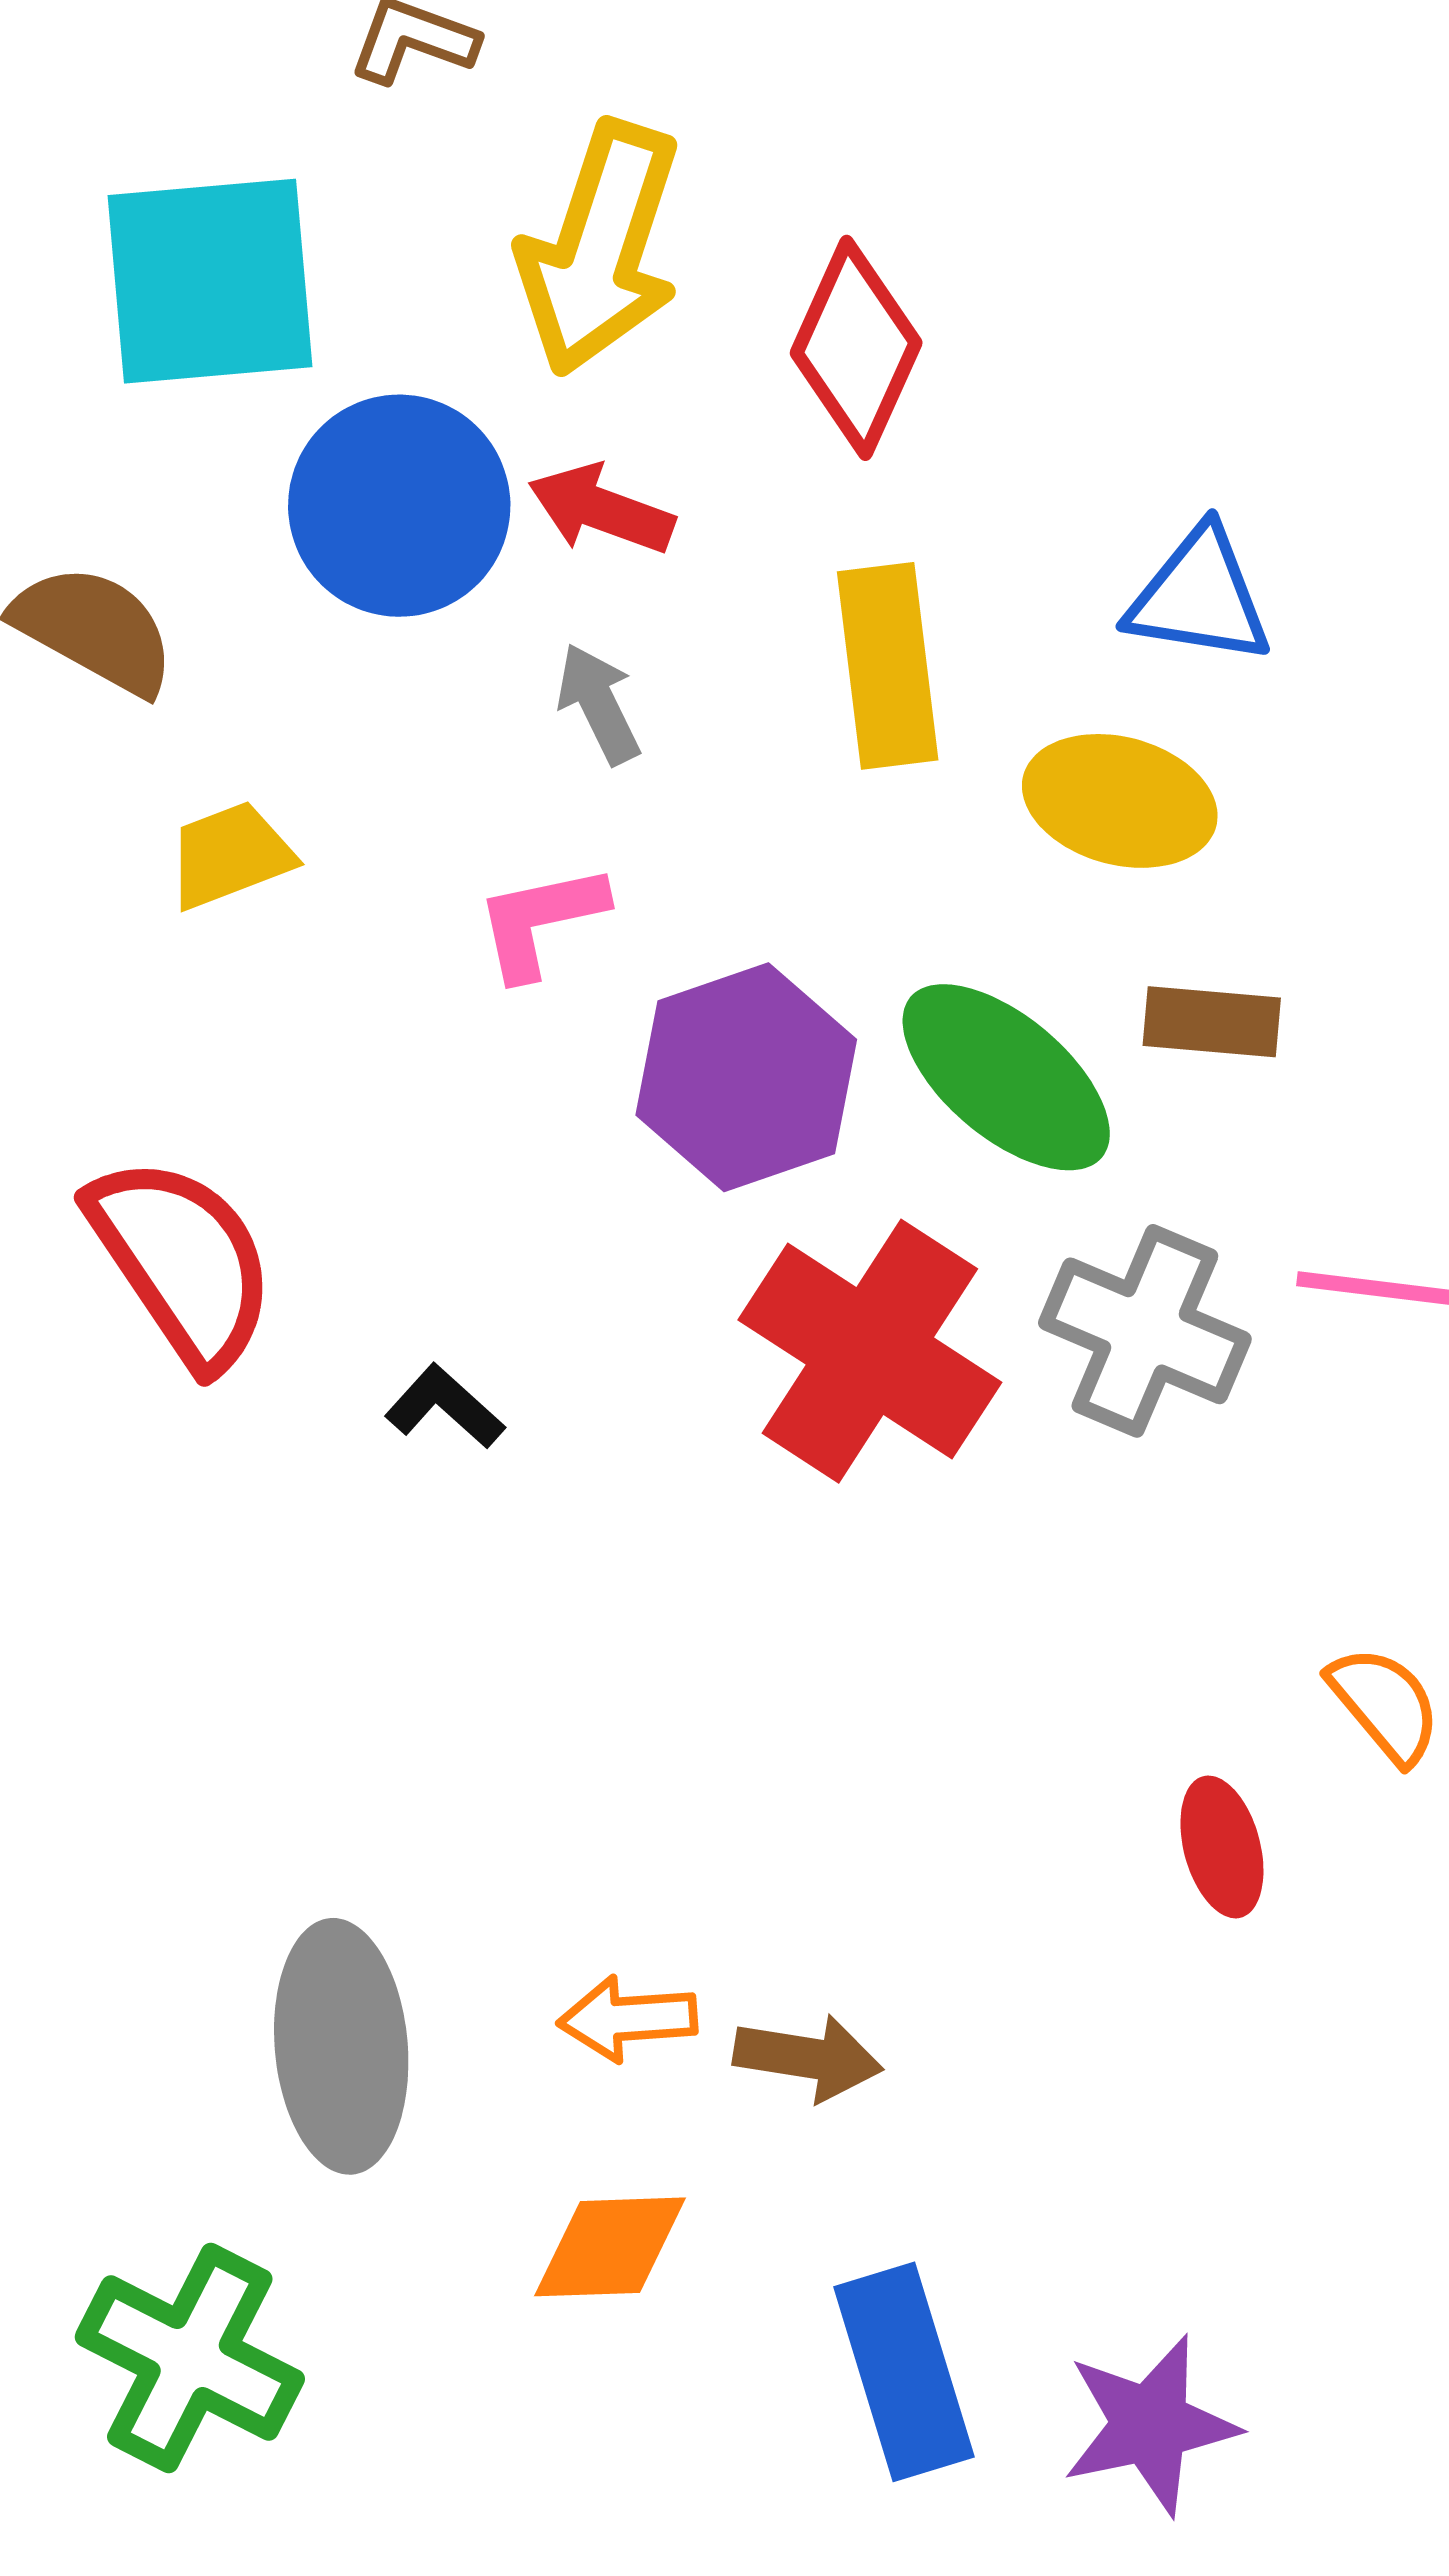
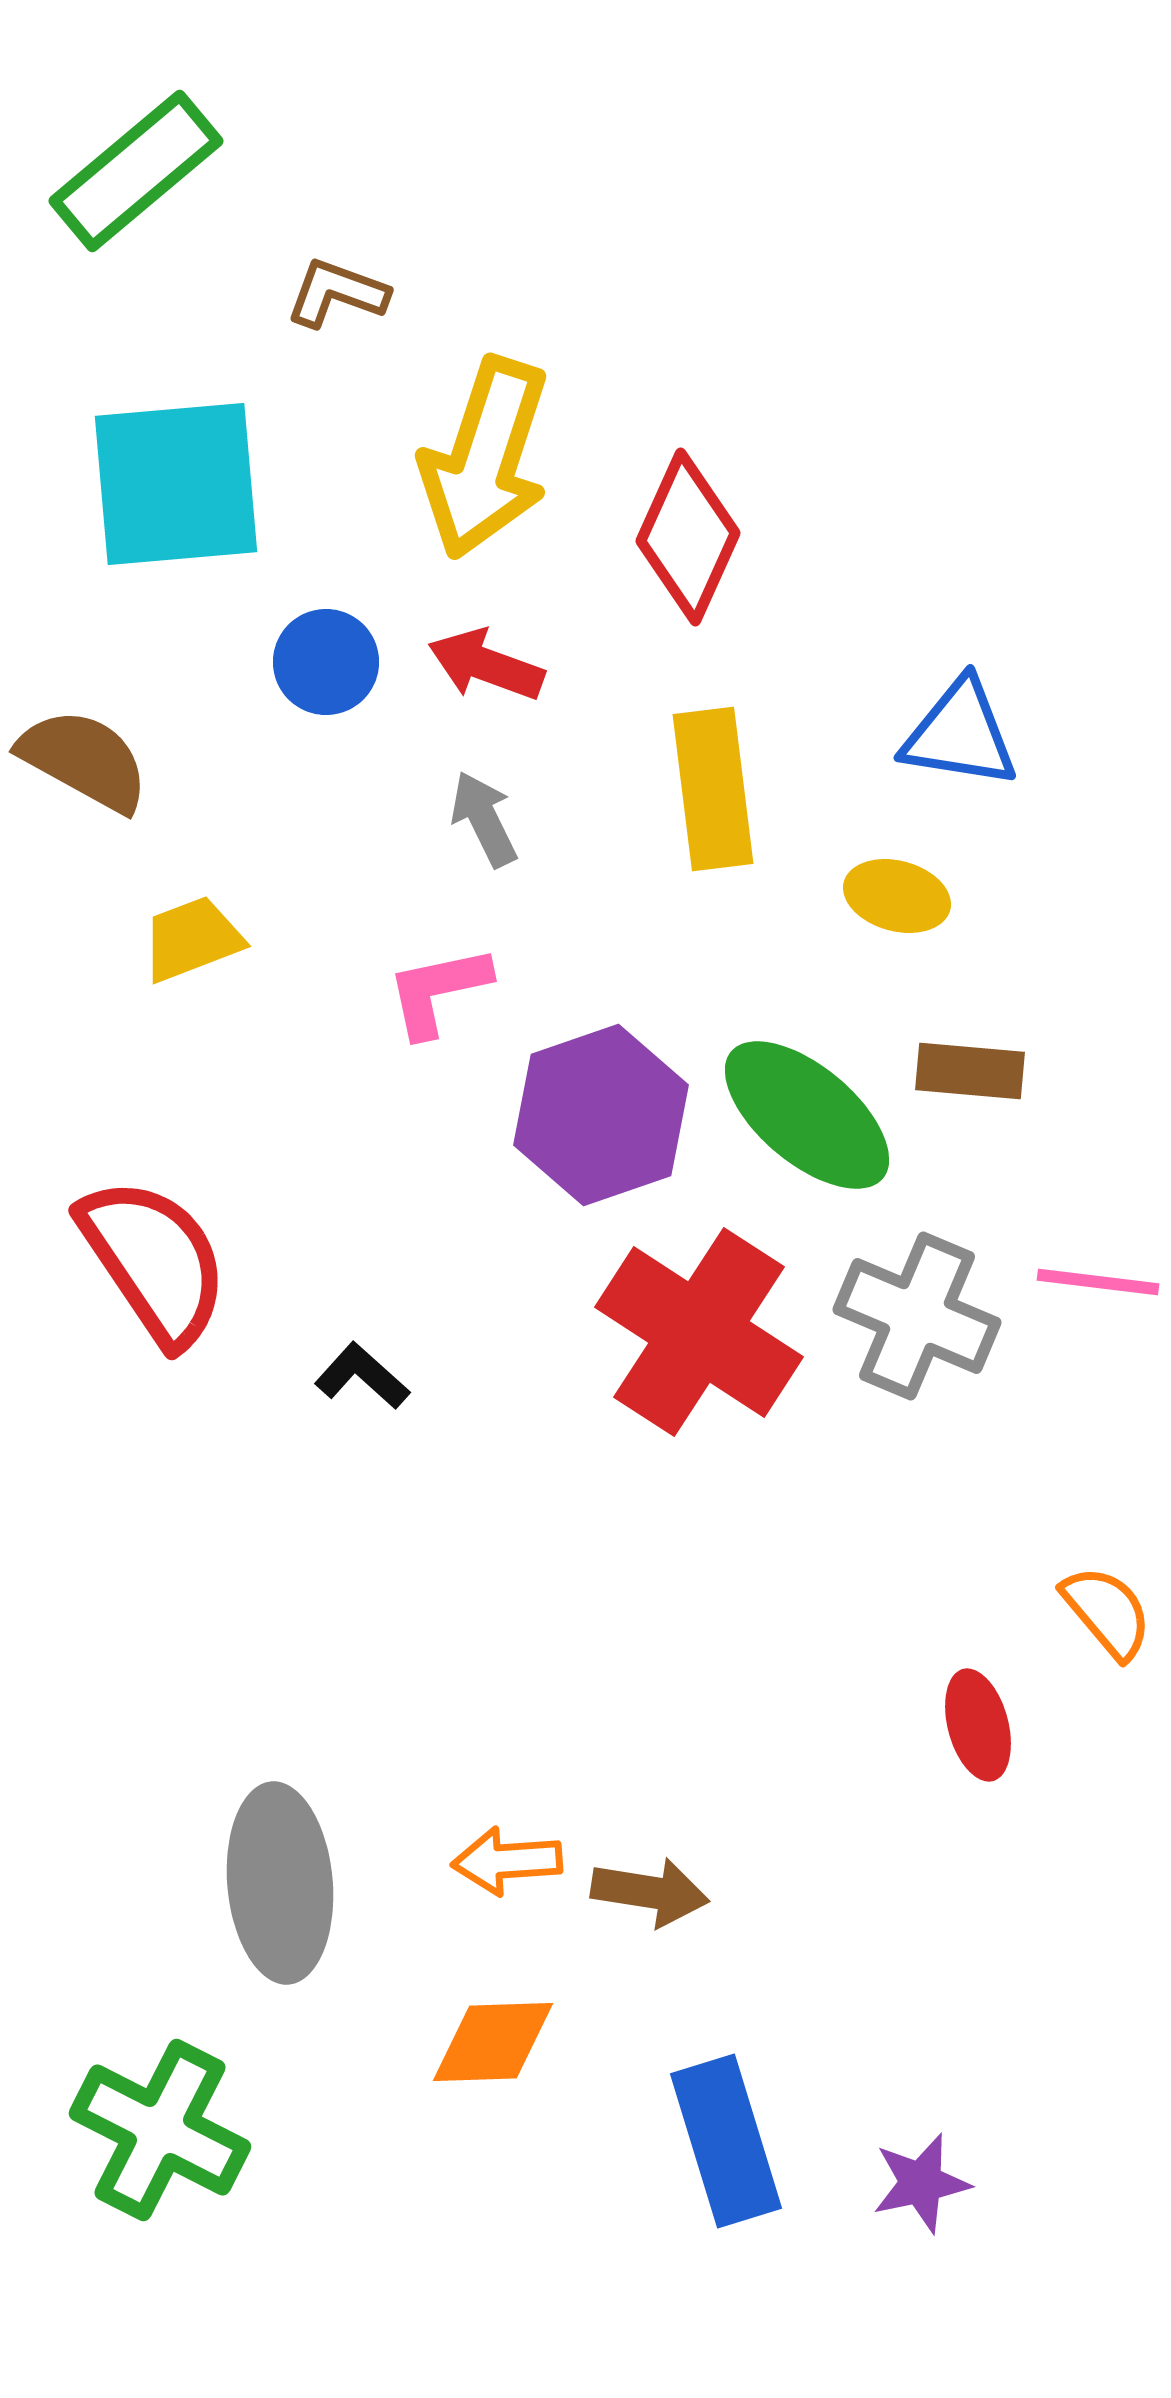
blue circle: (399, 506) -> (326, 662), size x0.6
yellow ellipse: (1120, 801) -> (897, 896), size x0.7
purple star: (1150, 2425) -> (921, 2183), size x0.7

